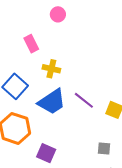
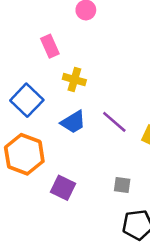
blue trapezoid: (52, 102) -> (73, 122), size x0.7
gray square: (104, 148) -> (122, 185), moved

